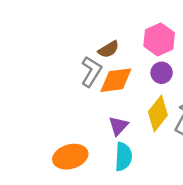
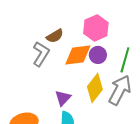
orange diamond: (116, 80) -> (78, 55), moved

